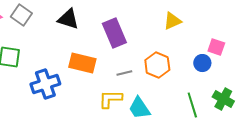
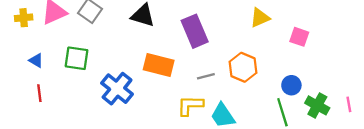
pink square: (216, 47) -> (299, 37), moved
blue circle: (202, 63) -> (291, 85), moved
blue cross: (45, 84) -> (117, 89), turned -32

